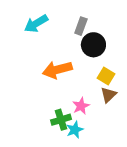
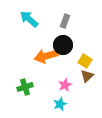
cyan arrow: (36, 24) -> (29, 19), turned 72
black circle: (93, 45) -> (63, 45), moved
green cross: (61, 120) -> (25, 87), moved

